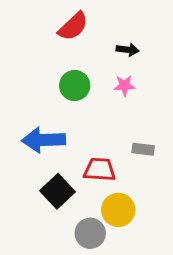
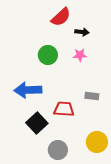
red semicircle: (73, 26) -> (61, 17), moved
yellow circle: (118, 210) -> (97, 142), moved

